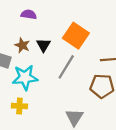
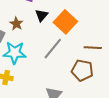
black triangle: (43, 45) -> (42, 15), moved

